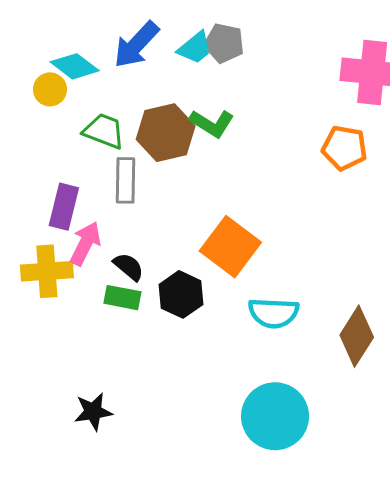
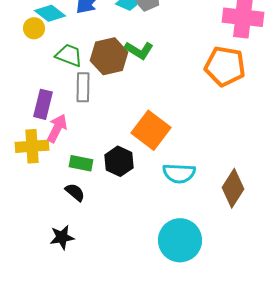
orange pentagon: (344, 148) -> (225, 66), size x1.4
black semicircle: (129, 267) -> (75, 192), moved

